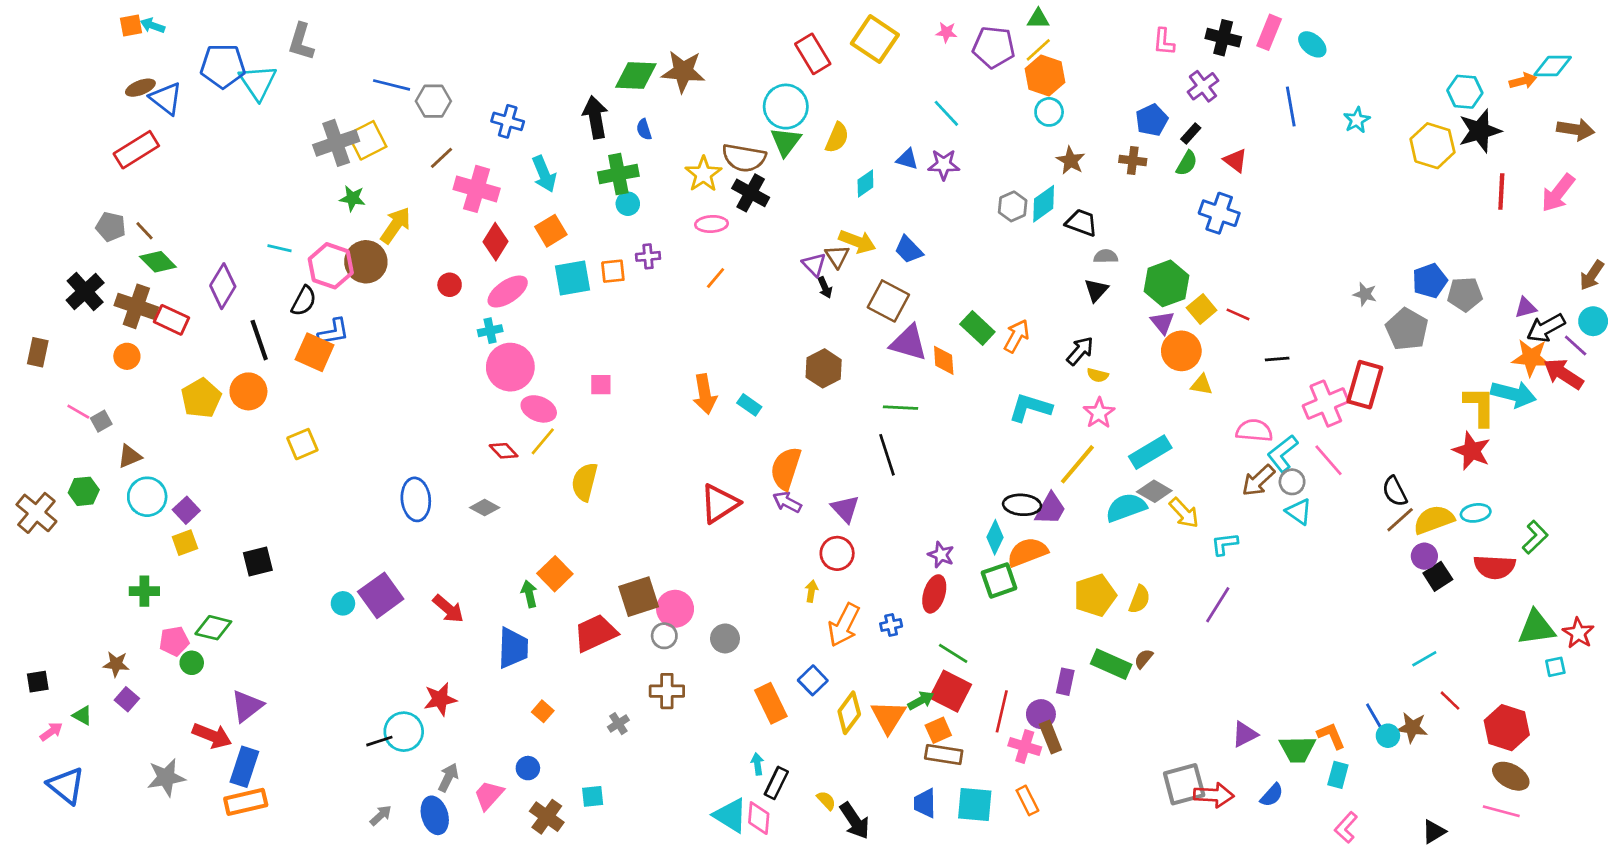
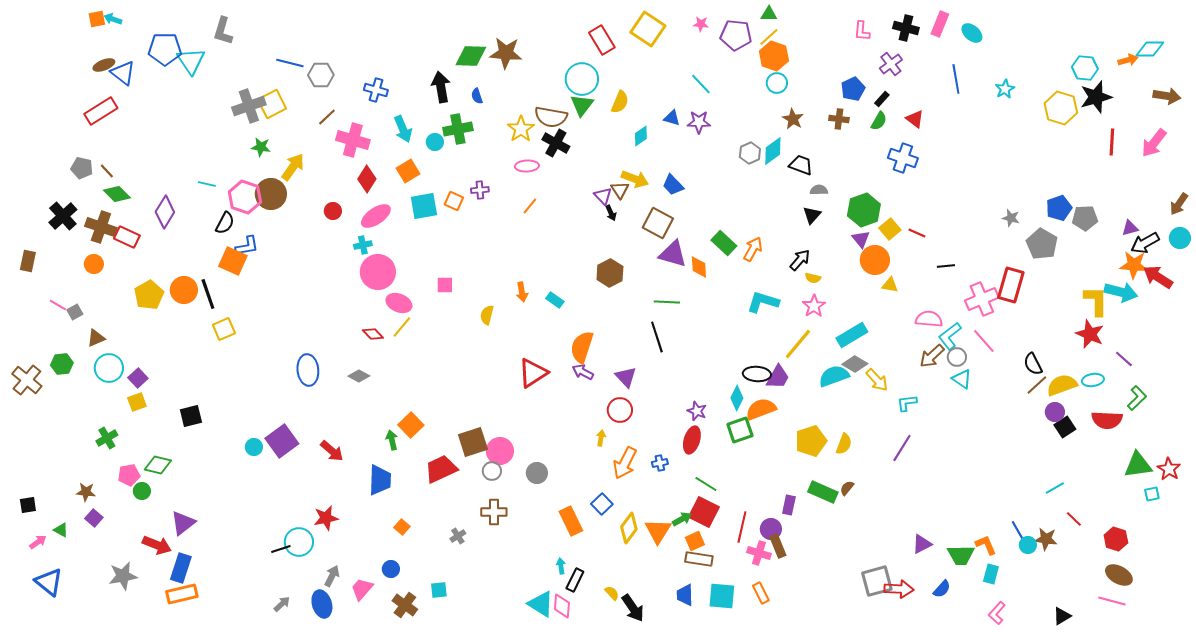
cyan circle: (628, 204) -> (435, 142), moved
orange square: (613, 271) -> (454, 201), turned 30
black line: (259, 340) -> (208, 294), moved
purple line: (1576, 345) -> (1124, 359), moved
orange arrow: (705, 394) -> (522, 292), size x0.7
yellow semicircle: (585, 482) -> (487, 315), moved, size x0.7
green cross: (144, 591) -> (107, 438), turned -30
red hexagon: (1507, 728) -> (1116, 539), size x0.7

